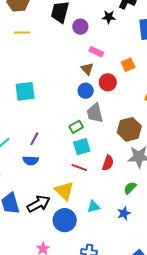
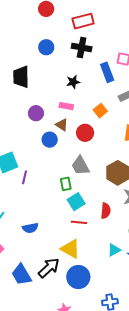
black star: (109, 17) -> (73, 82), moved
purple circle: (80, 27) -> (36, 113), moved
blue circle: (86, 91) -> (50, 140), moved
green rectangle: (76, 127) -> (66, 184), turned -56
purple line: (34, 139) -> (24, 177), moved
cyan triangle: (94, 207) -> (114, 250), moved

